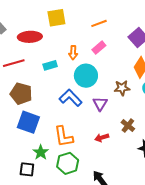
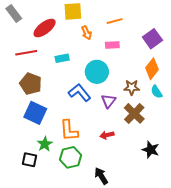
red ellipse: (30, 37) -> (45, 28), turned -40
pink rectangle: (99, 48) -> (112, 45), turned 32
orange arrow: (73, 53) -> (86, 33), moved, turned -32
brown cross: (128, 126) -> (134, 113), moved, size x1.5

